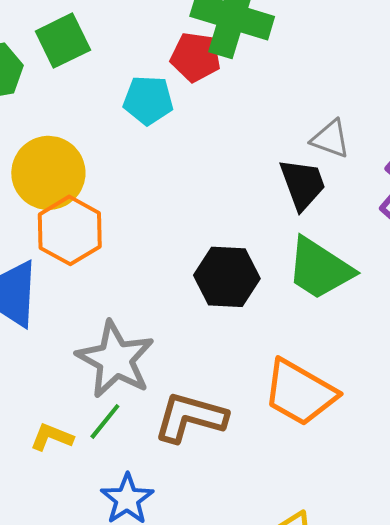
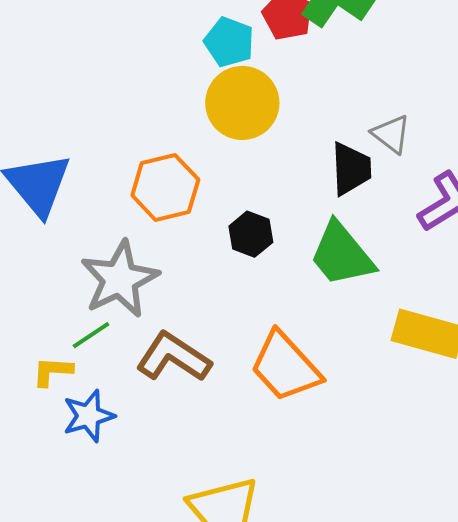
yellow circle: (48, 173) -> (242, 103), moved
orange hexagon: (70, 230) -> (165, 187), moved
black hexagon: (227, 277) -> (251, 234), size x0.7
yellow L-shape: (52, 437) -> (52, 371), moved, turned -36

